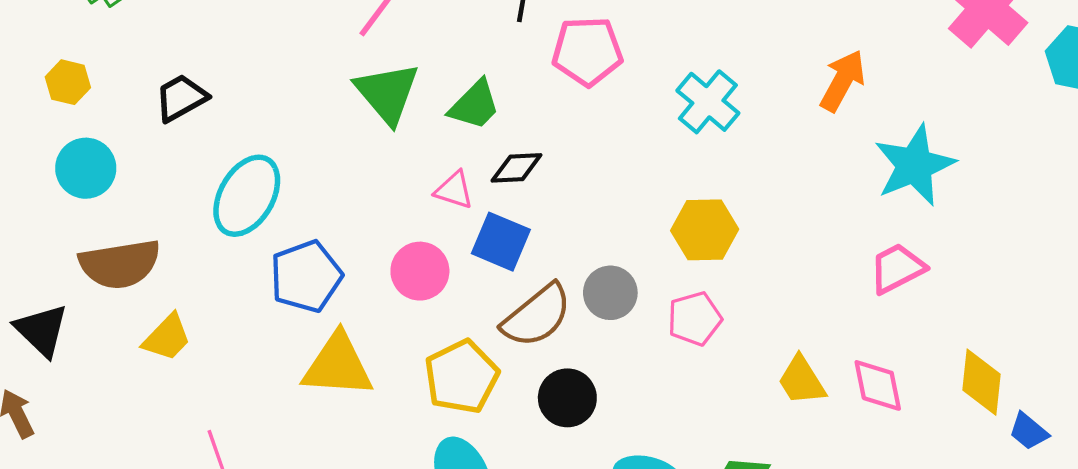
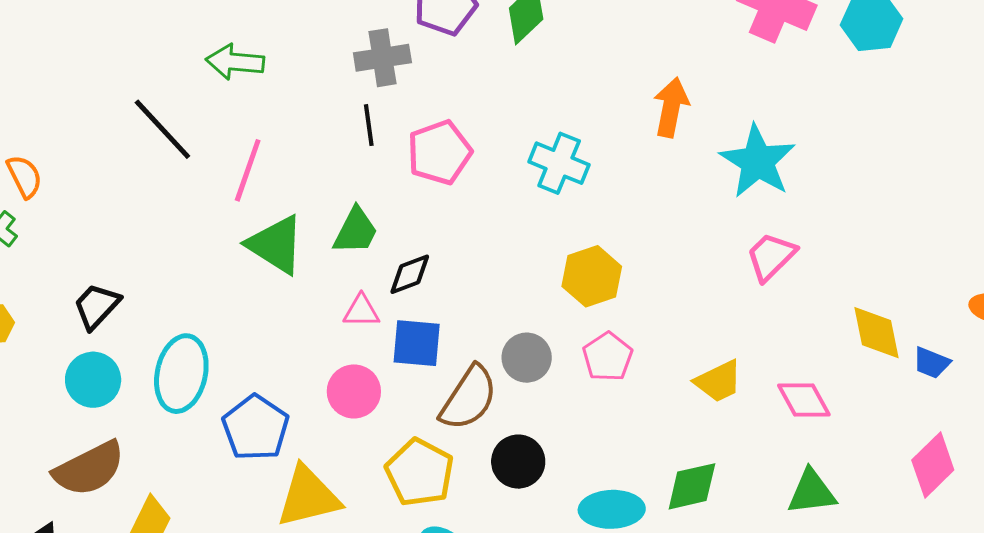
cyan circle: (86, 168) -> (93, 380), moved
yellow trapezoid: (802, 381) -> (718, 381), turned -66
pink diamond: (878, 385) -> (804, 400), moved

